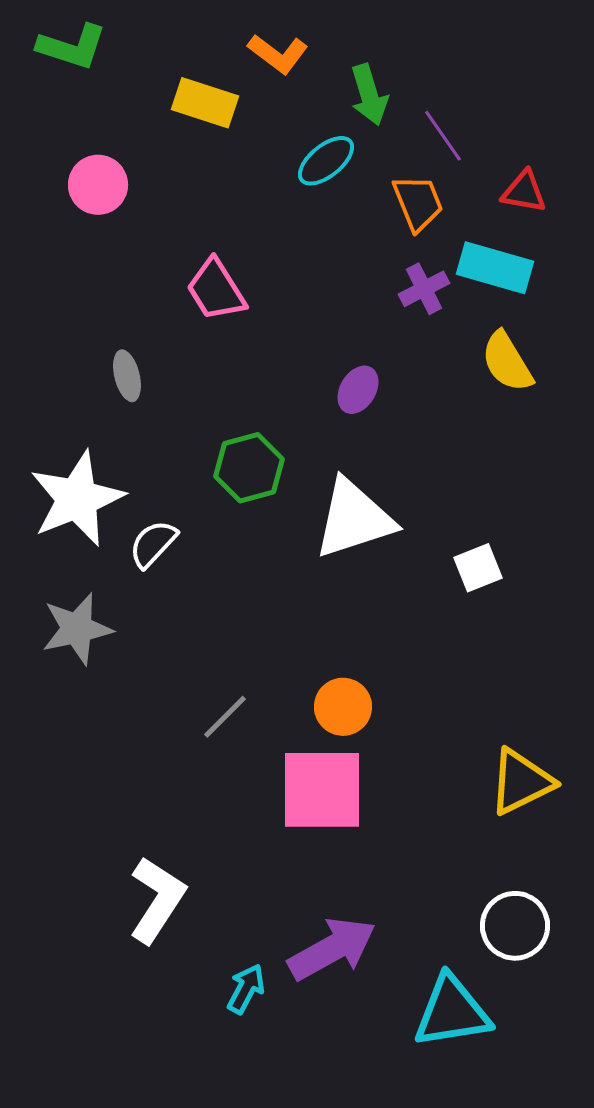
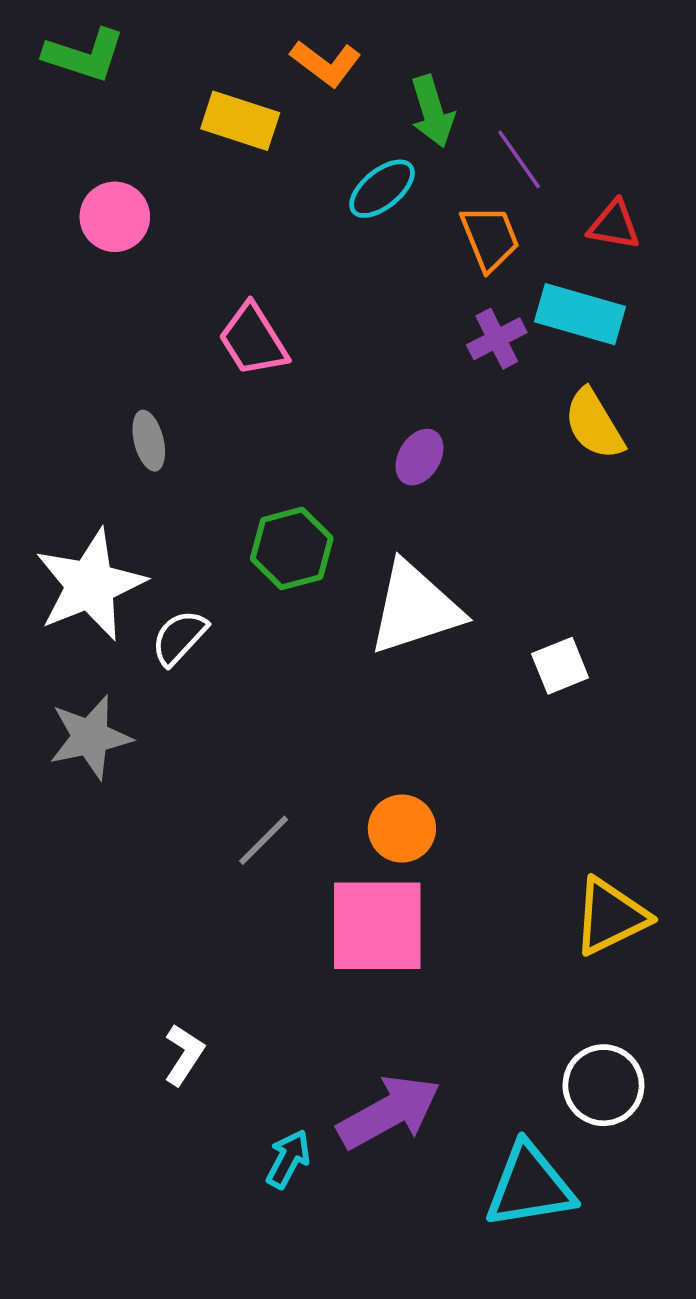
white L-shape: (157, 900) -> (184, 1055), size x0.6

